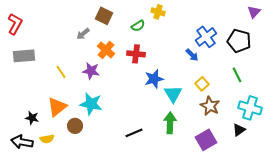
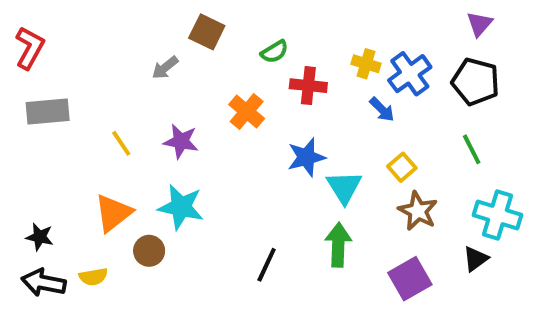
yellow cross: (158, 12) -> (366, 64), moved
purple triangle: (254, 12) -> (480, 24), moved
orange cross: (106, 50) -> (247, 111), moved
red cross: (136, 54) -> (308, 86), moved
black star: (32, 118) -> (40, 237), moved
black line: (134, 133) -> (267, 265), turned -42

